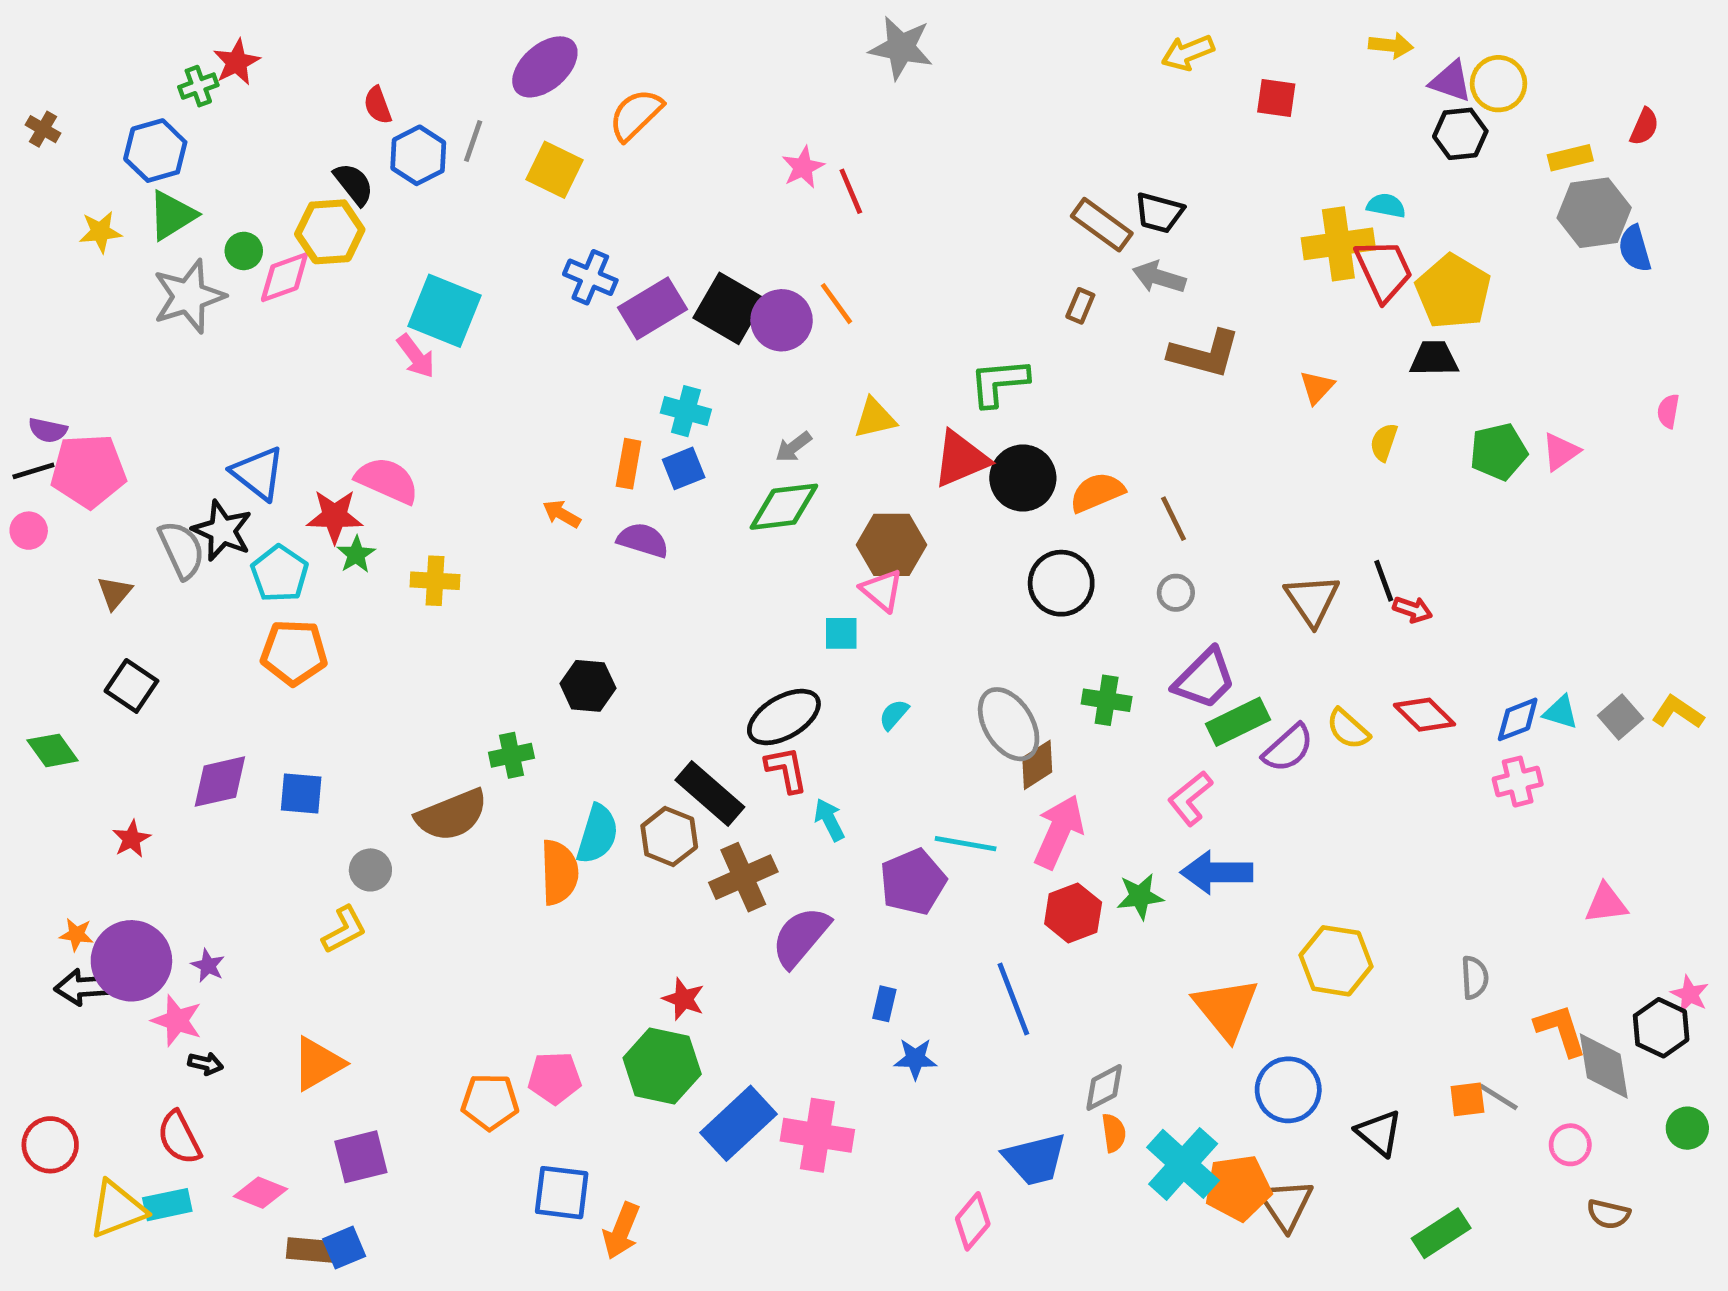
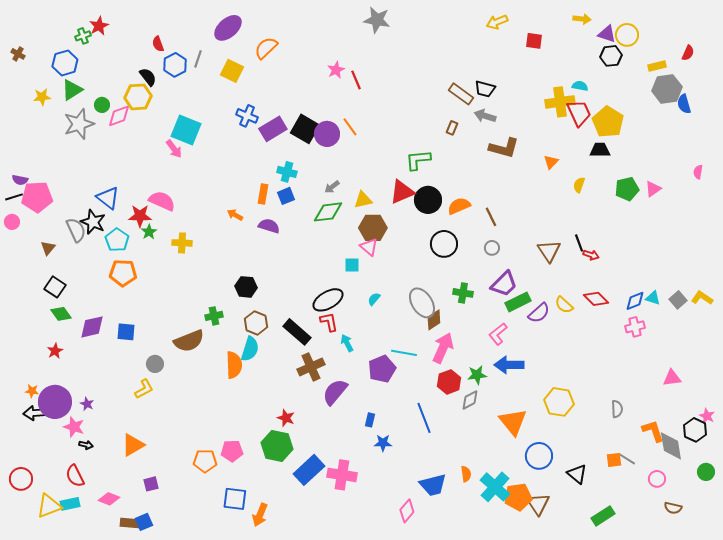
yellow triangle: (875, 418) -> (363, 200), moved
green diamond: (53, 750) -> (61, 314), moved
brown hexagon: (669, 837) -> (256, 323), moved
gray diamond: (1104, 1087) -> (470, 400), moved
purple square: (361, 1157) -> (151, 484), size x0.7

